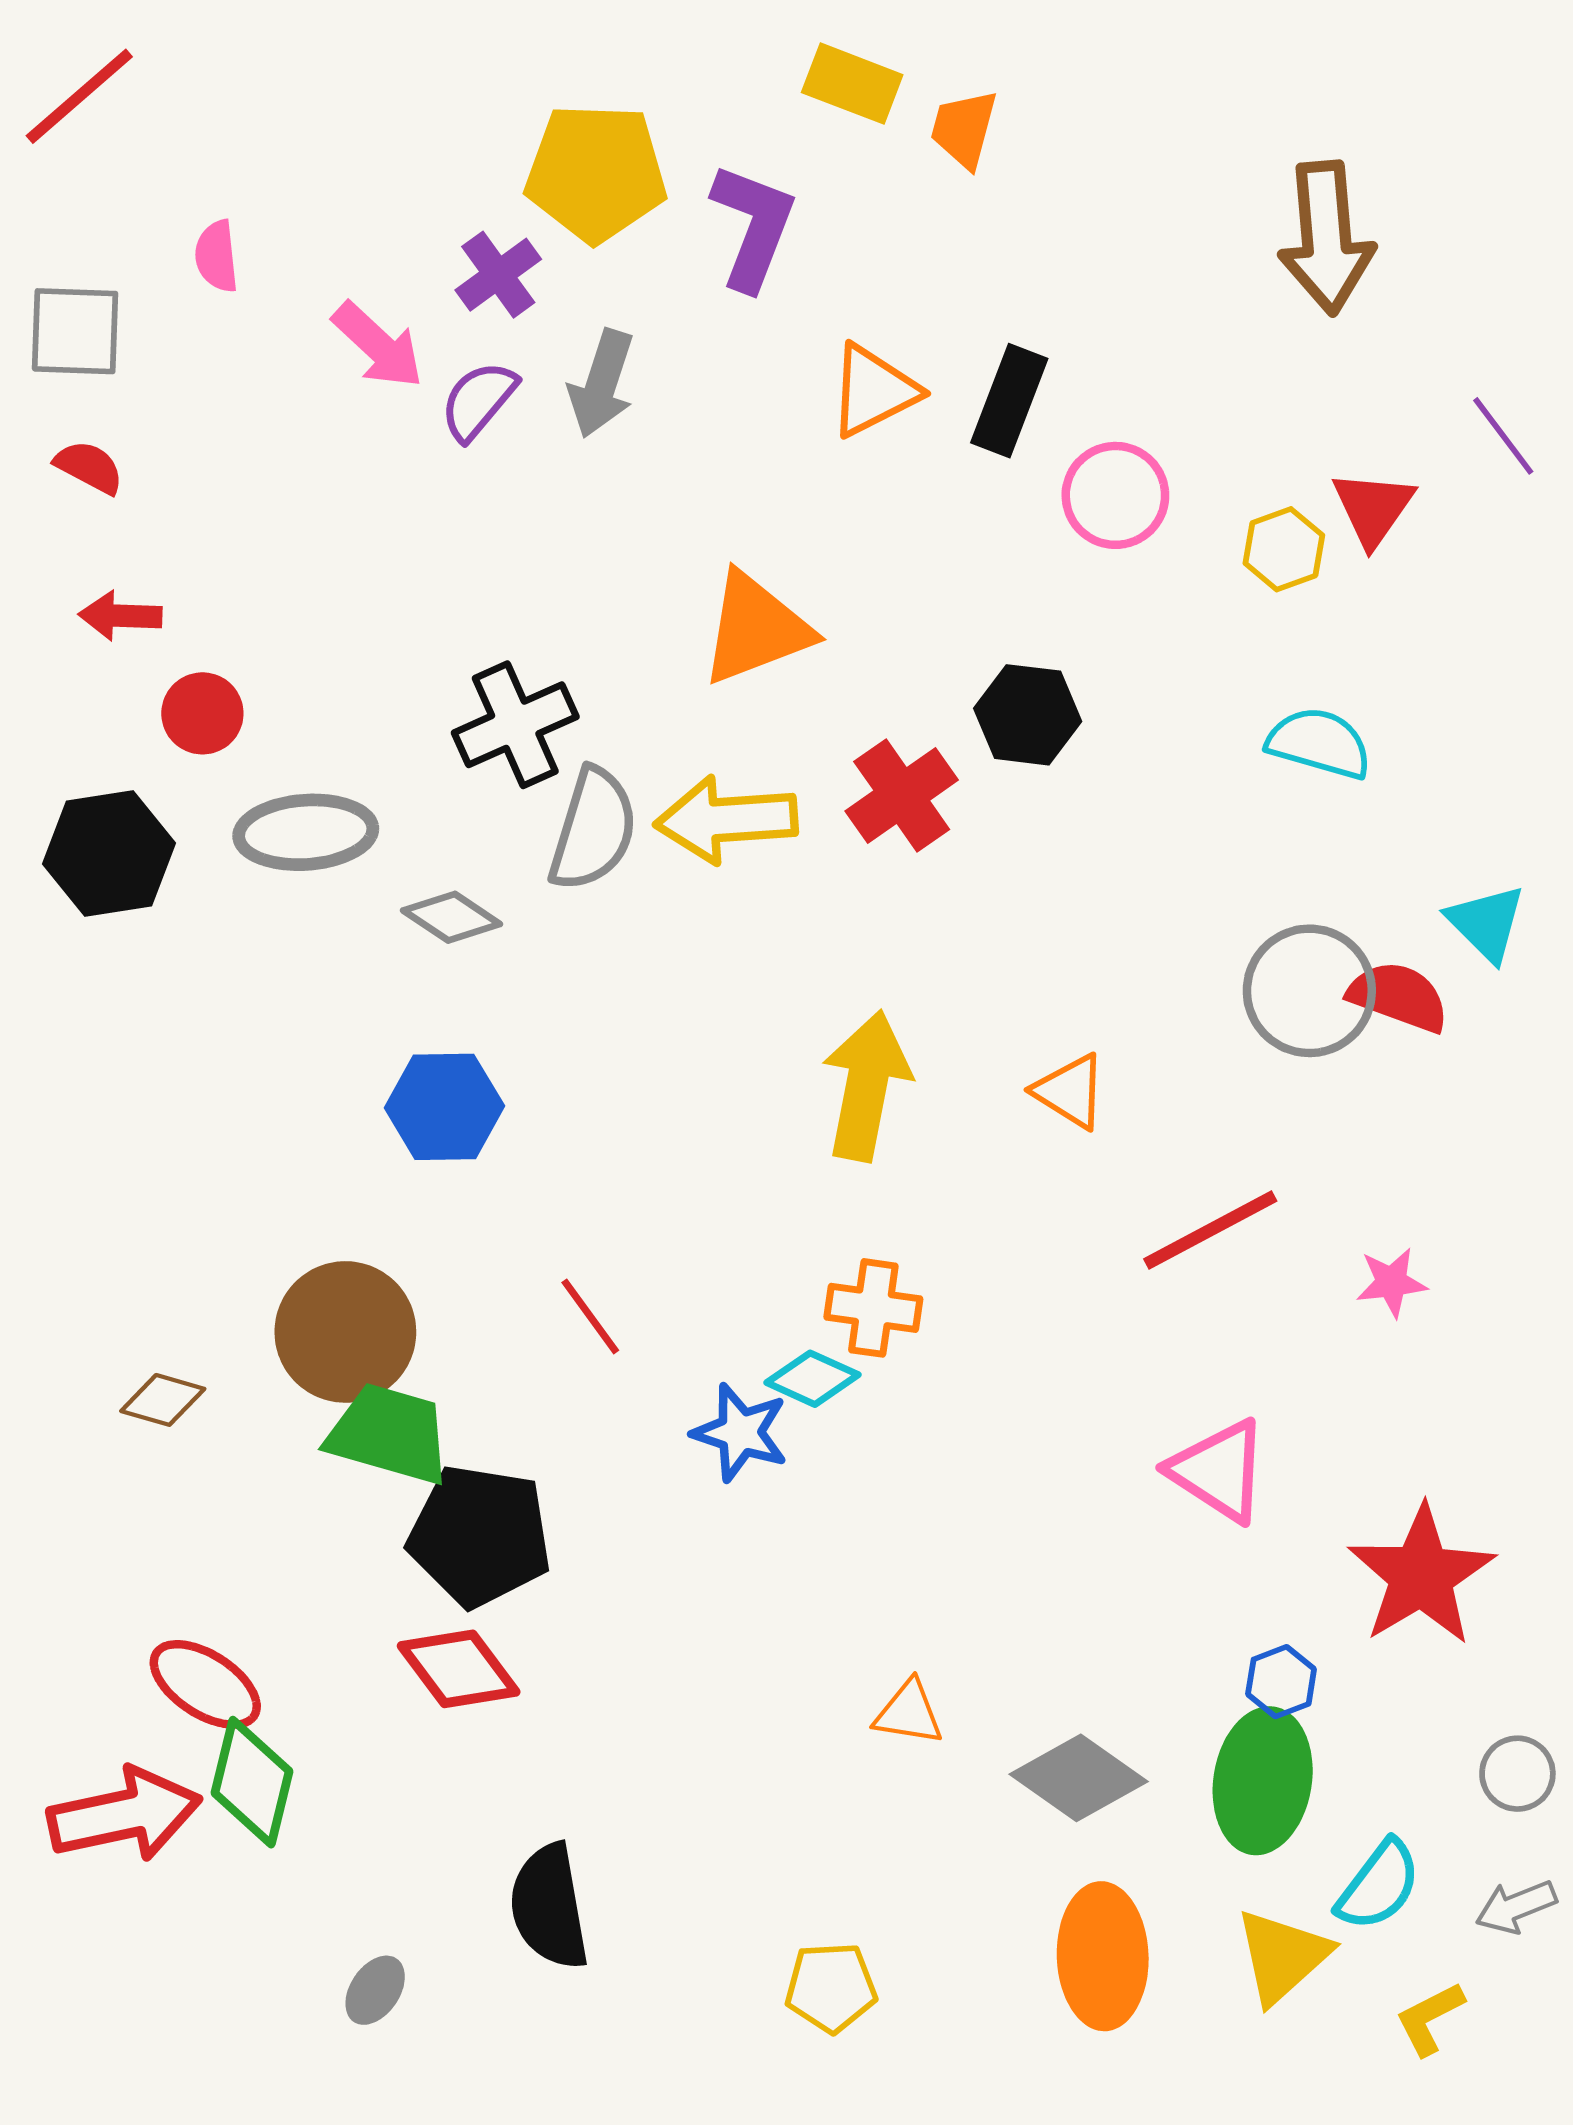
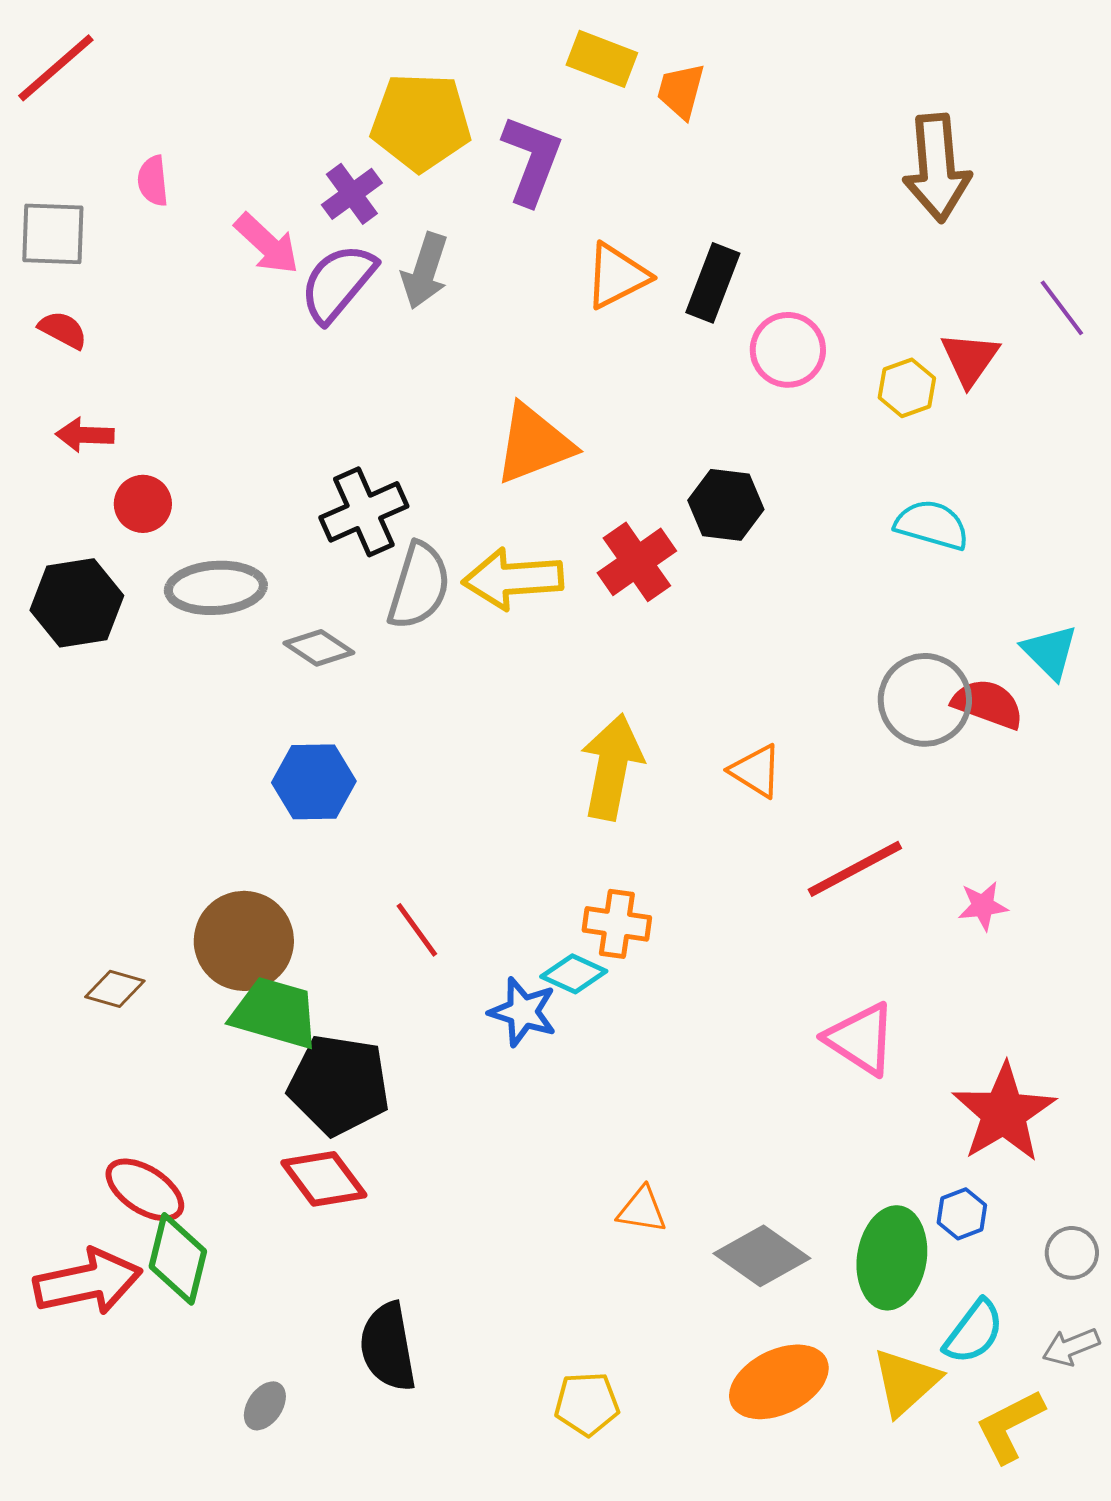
purple semicircle: (478, 401) -> (338, 283), size x1.4
blue hexagon: (1281, 1682) -> (962, 1214), moved
orange ellipse: (1103, 1956) -> (779, 1382), turned 66
yellow L-shape: (1430, 2019) -> (1010, 1426), size x1.4

